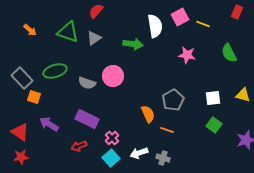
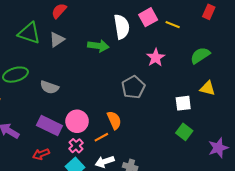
green semicircle: (229, 53) -> (200, 55), turned 84
pink star: (187, 55) -> (156, 58), turned 30
pink circle: (113, 76) -> (77, 121), moved
yellow triangle: (243, 95) -> (208, 88), moved
gray pentagon: (173, 100) -> (133, 87), moved
orange line: (167, 130) -> (101, 137), moved, turned -48

